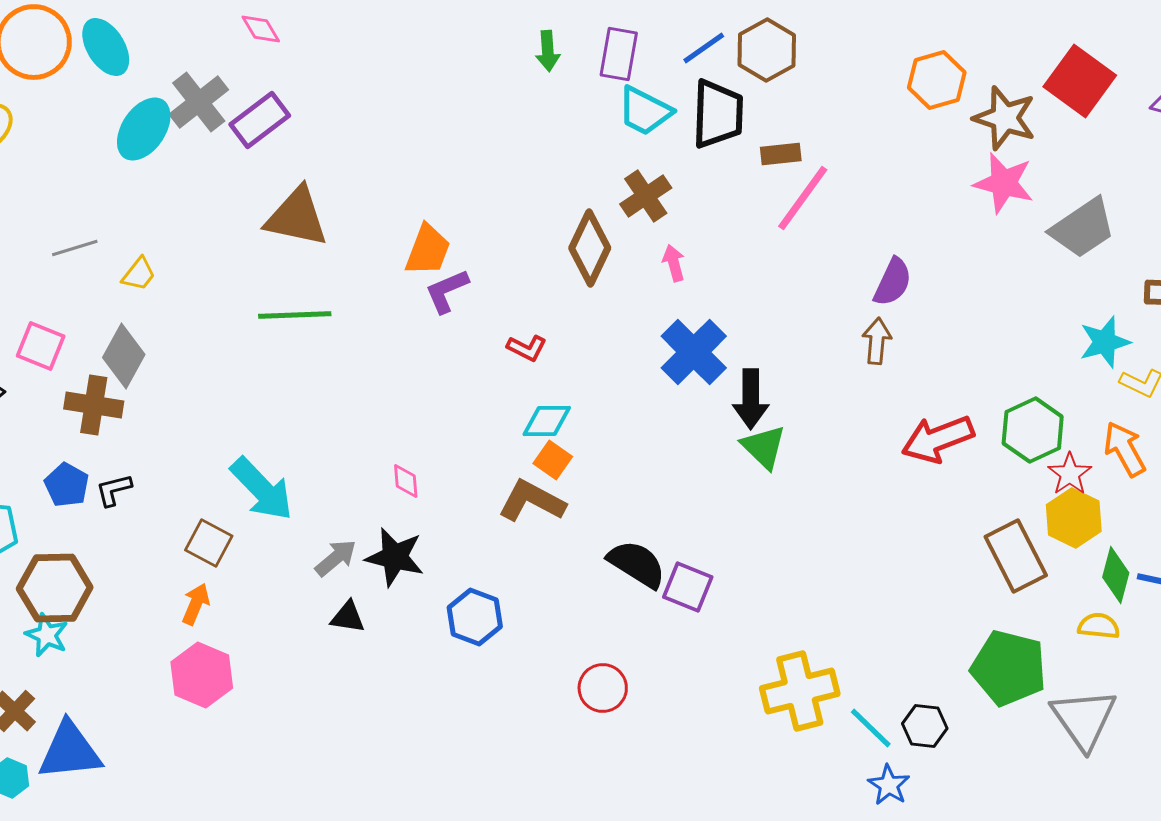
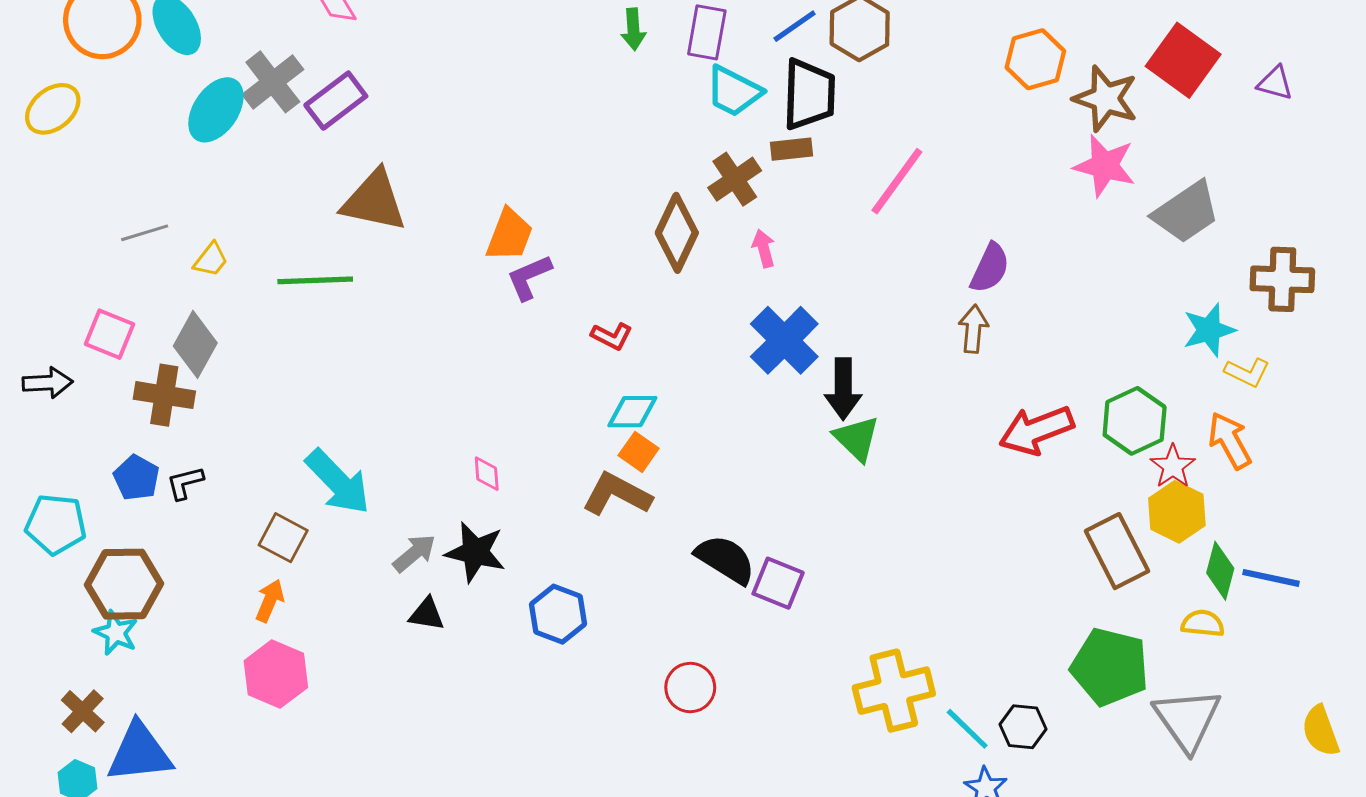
brown rectangle: (781, 154) -> (792, 149), moved
green line: (295, 315) -> (315, 280), moved

